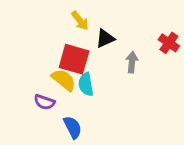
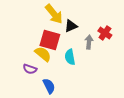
yellow arrow: (80, 21) -> (54, 14), size x1.5
red cross: (169, 43) -> (105, 33), moved
cyan semicircle: (86, 84) -> (70, 57), moved

